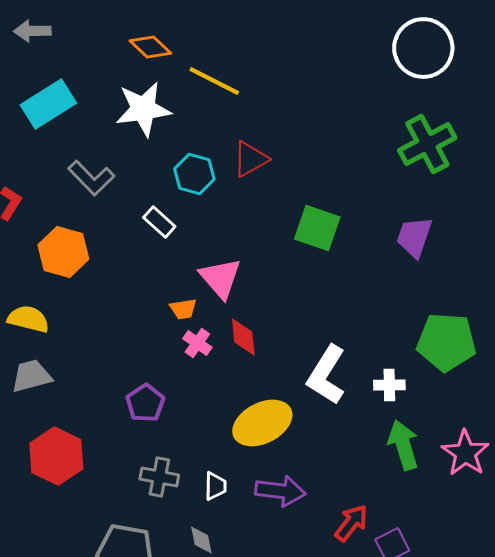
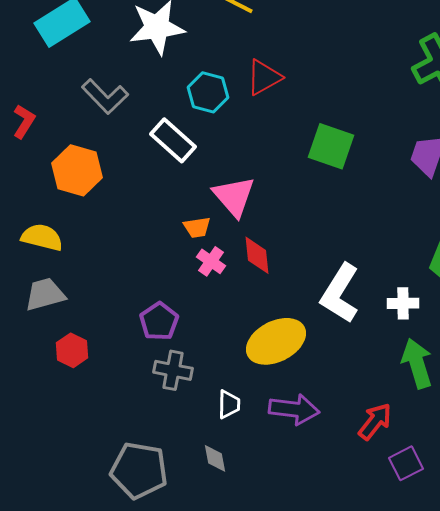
white rectangle: (159, 222) -> (173, 140), size x1.4
red hexagon: (56, 456) -> (72, 350), moved, size x0.6
gray cross: (159, 477) -> (173, 370), moved
red arrow: (351, 523) -> (375, 421), moved

